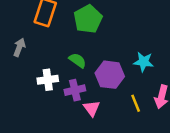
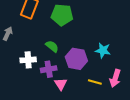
green pentagon: (88, 19) -> (62, 15), turned 30
yellow line: (136, 103) -> (95, 82), turned -56

